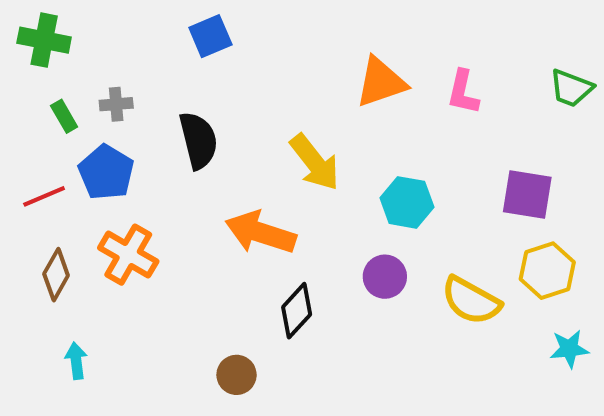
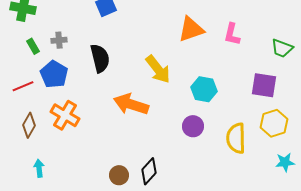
green trapezoid: (571, 88) -> (282, 48), moved
yellow semicircle: (471, 301) -> (236, 138), turned 60
black diamond: (297, 311) -> (149, 171), moved

